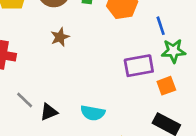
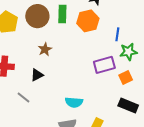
blue line: (161, 26) -> (117, 34), turned 32
black triangle: (49, 112) -> (37, 75), moved

